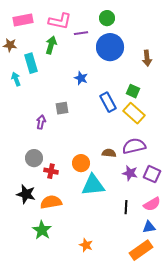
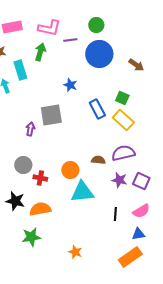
brown arrow: (147, 58) -> (136, 65), turned -49
gray square: (62, 108) -> (51, 115), size x1.6
green star: (42, 230) -> (31, 237), turned 30

